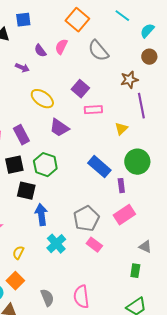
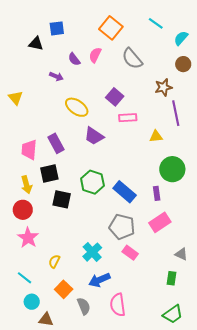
yellow triangle: (121, 129) -> (156, 136), turned 40
green hexagon: (45, 165) -> (92, 182), moved
blue rectangle: (99, 167) -> (125, 192), moved
blue arrow: (41, 215) -> (99, 280), moved, turned -105
gray pentagon: (86, 219) -> (122, 227), turned -30
orange square: (15, 281) -> (64, 289), moved

